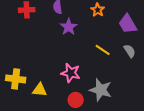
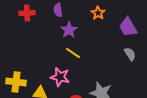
yellow line: (103, 50) -> (73, 53), moved
pink star: (71, 73) -> (60, 77), moved

